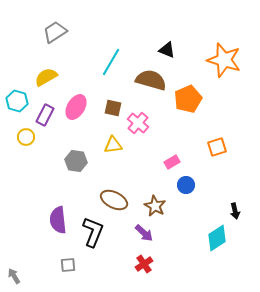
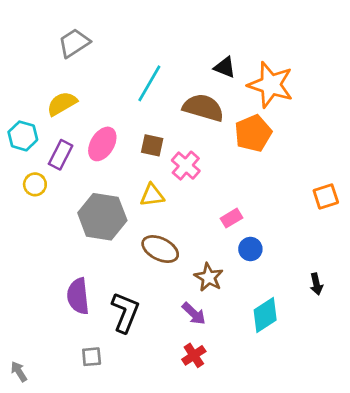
orange star: (224, 60) -> (271, 85), moved
orange square: (217, 147) -> (326, 196), moved
gray hexagon: (76, 161) -> (102, 217), size x1.6
brown ellipse: (114, 200) -> (160, 249), moved
cyan diamond: (217, 238) -> (265, 315), moved

